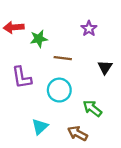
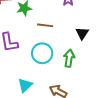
green arrow: (92, 108) -> (69, 58), moved, turned 60

